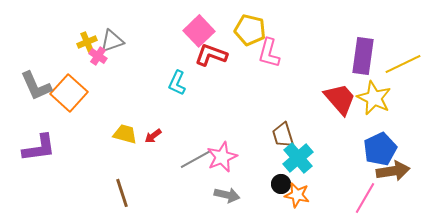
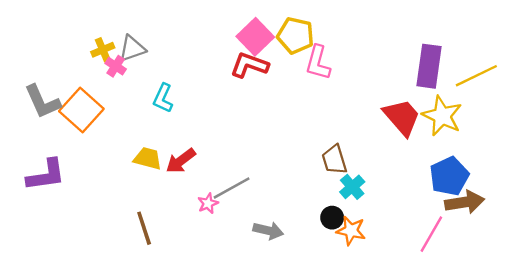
pink square: (199, 31) -> (255, 37), moved
cyan L-shape: (177, 83) -> (163, 98), moved
red arrow: (153, 136) -> (181, 161), size x1.5
pink star: (222, 157) -> (208, 203), moved, size x0.6
cyan cross: (298, 158) -> (352, 187), size x0.7

